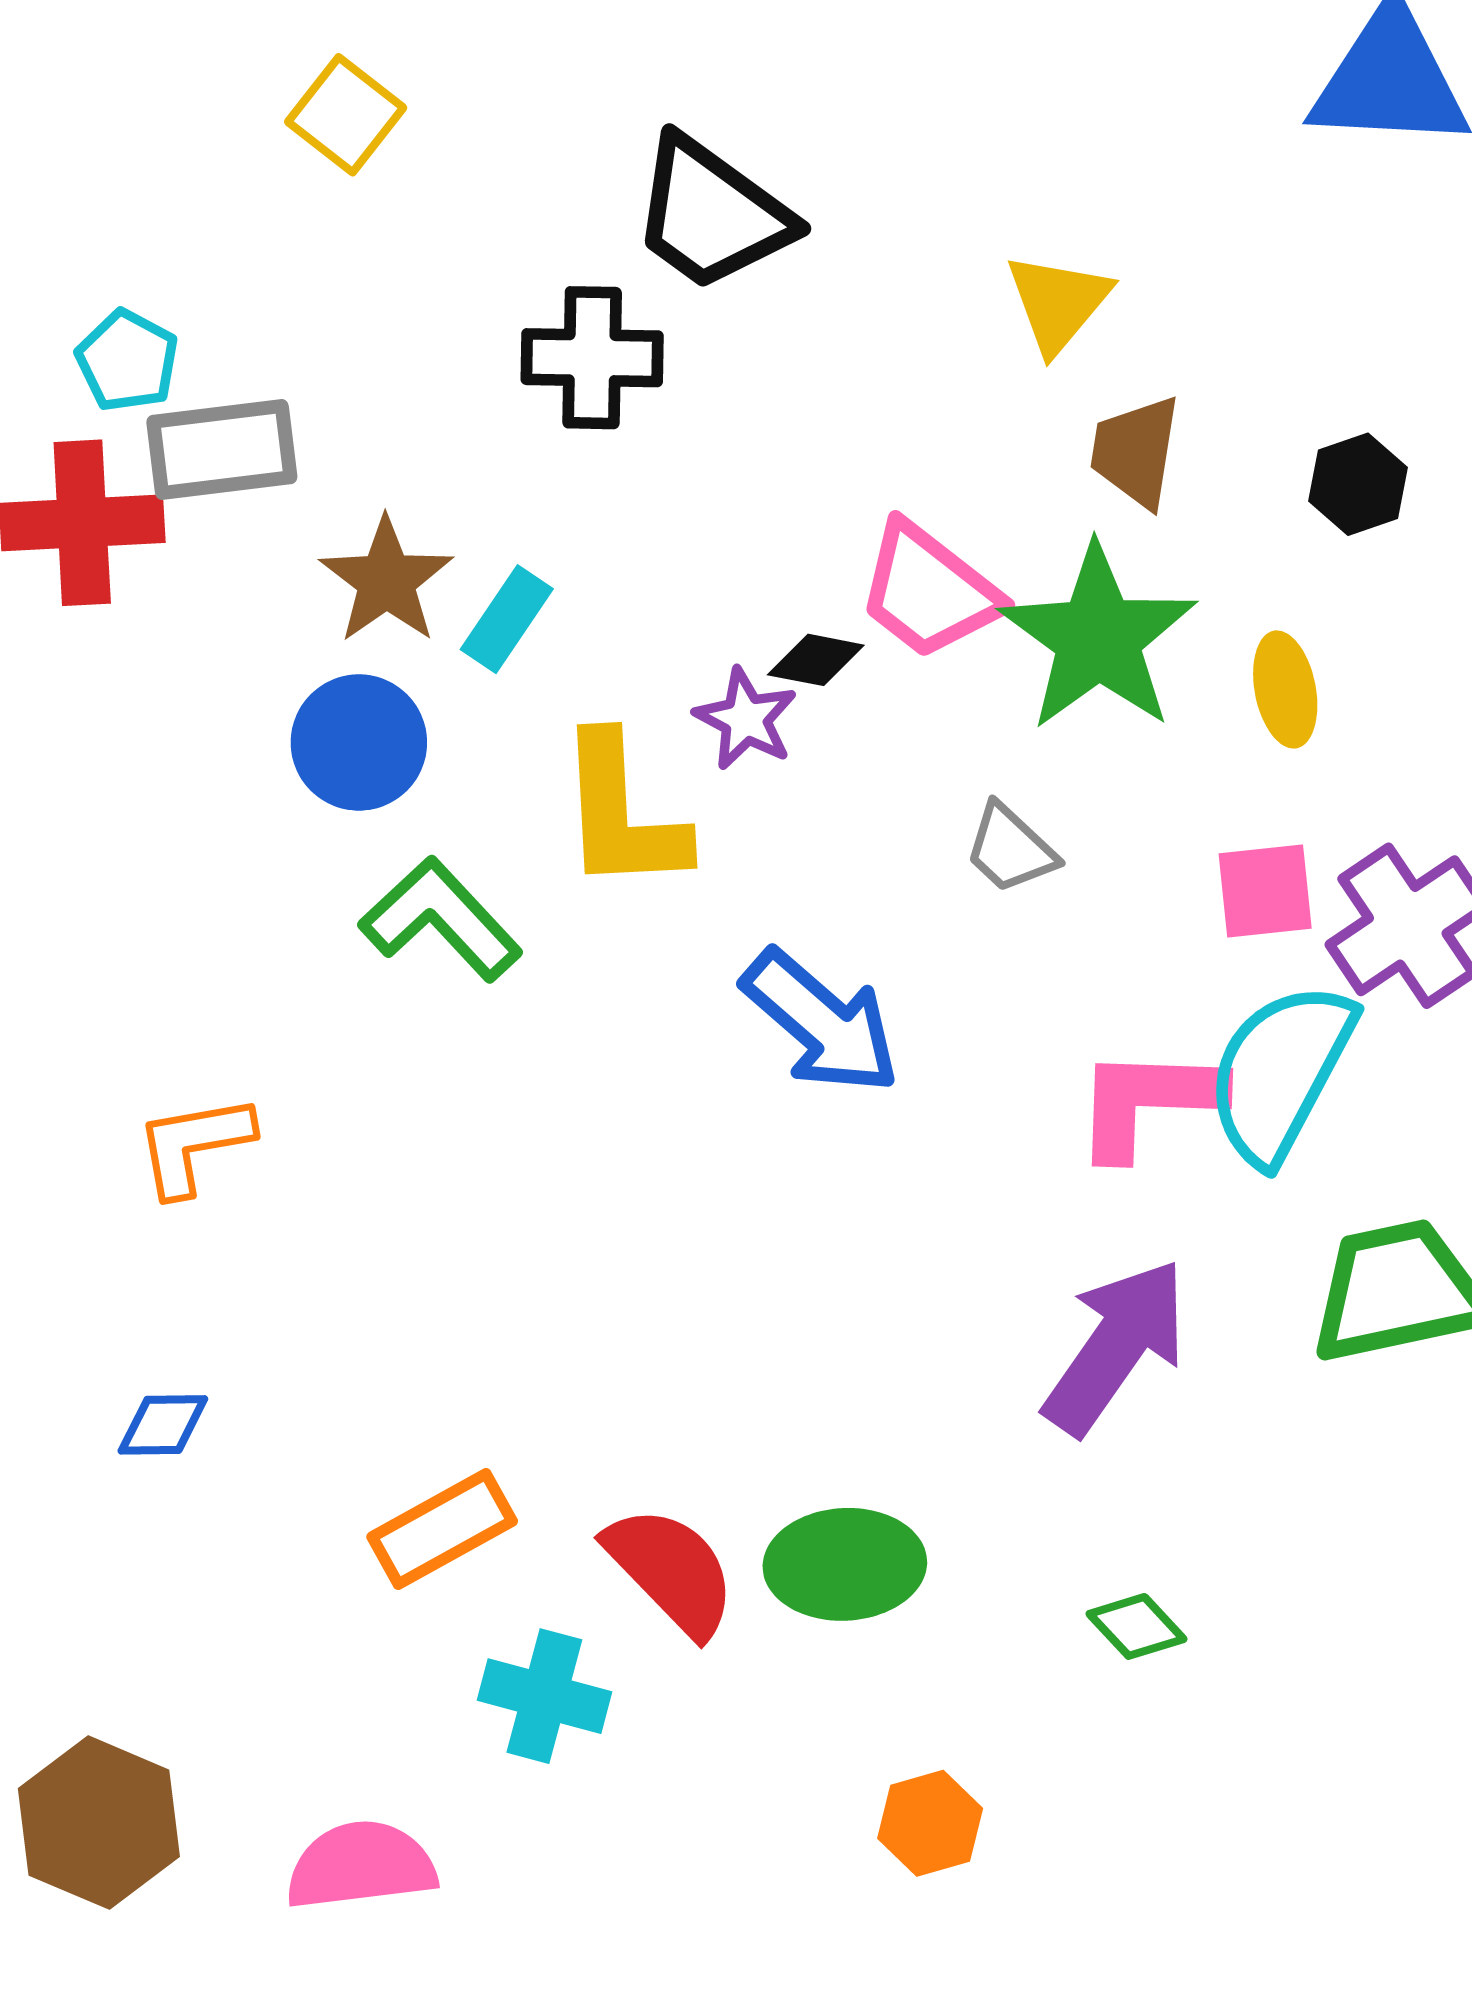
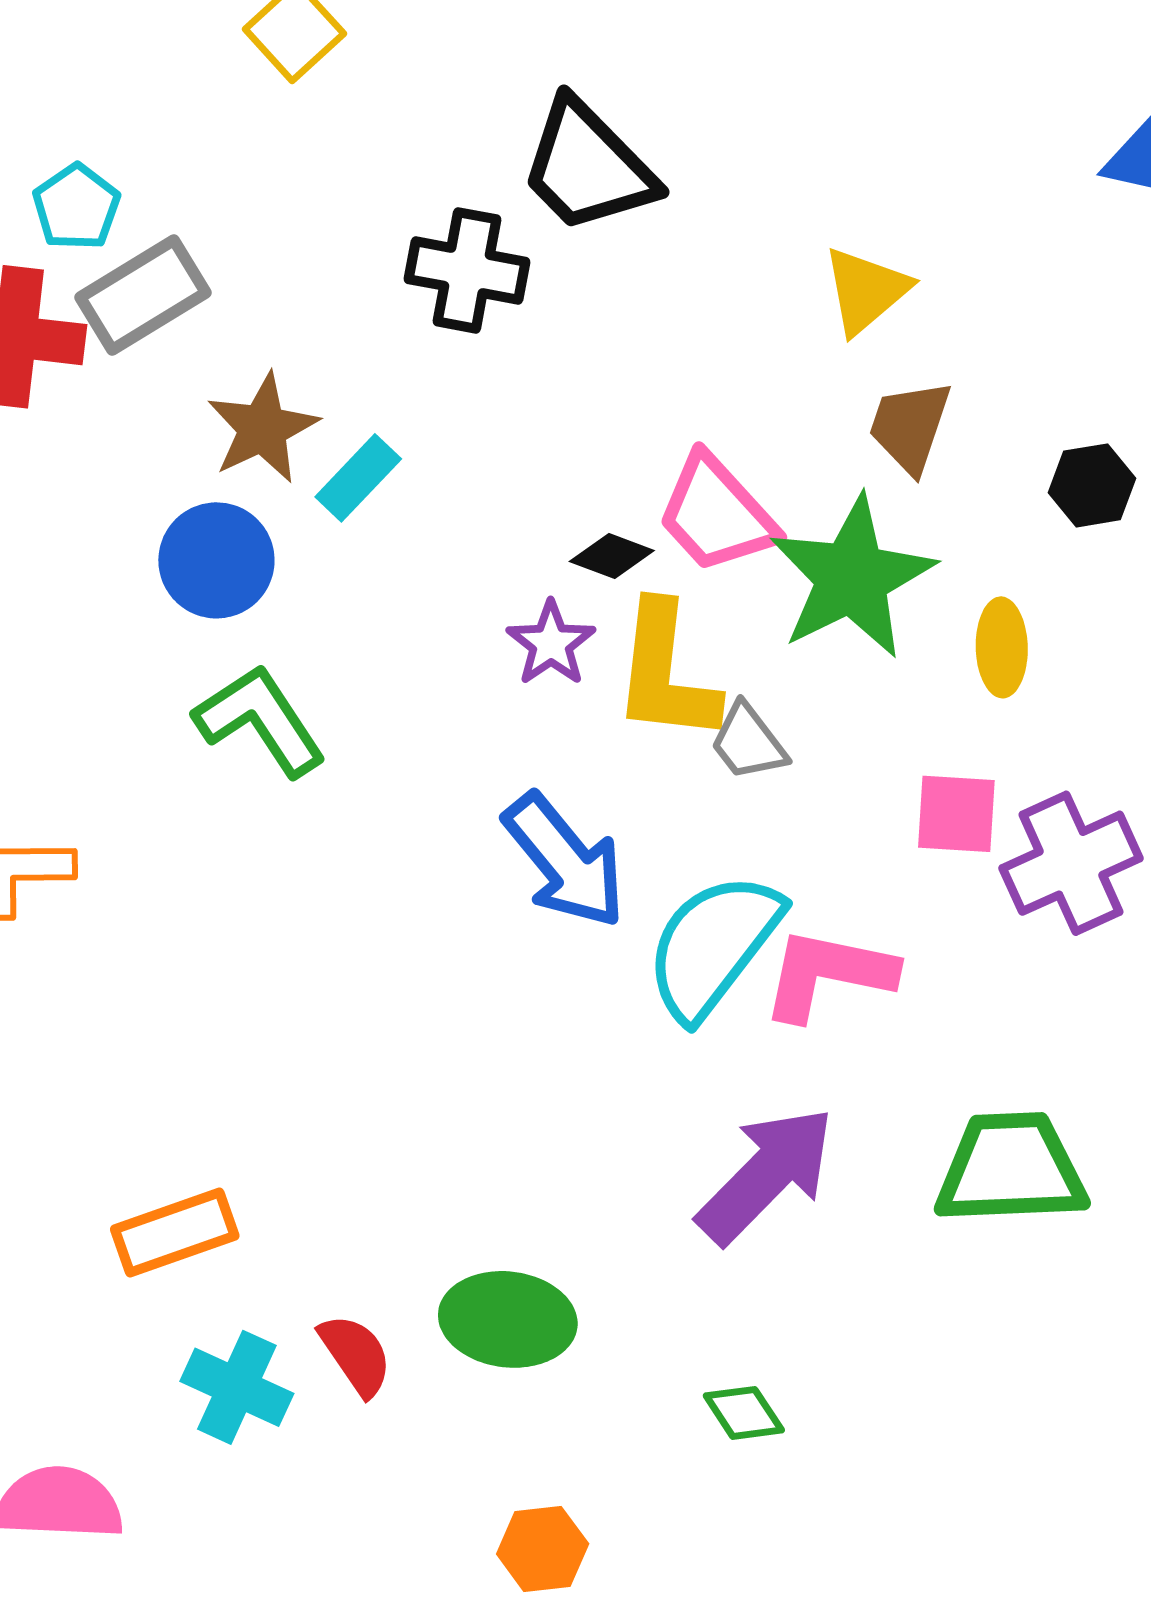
gray rectangle: (222, 450) -> (143, 295), turned -34
purple star: (746, 719) -> (551, 643), moved
yellow L-shape: (622, 814) -> (666, 673), moved
cyan semicircle: (1280, 1072) -> (713, 946), moved
red semicircle: (671, 1571) -> (356, 1355), moved, size x0.7

